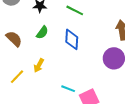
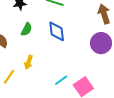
cyan line: (68, 89) -> (61, 80), turned -48

